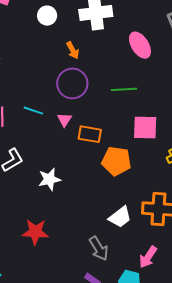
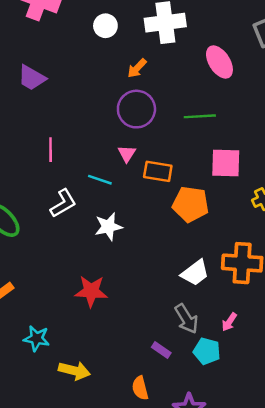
orange arrow: (73, 50) -> (137, 68), turned 72
cyan line: (33, 111) -> (100, 180), moved
gray arrow: (99, 248) -> (186, 319), moved
pink arrow: (148, 257) -> (229, 322), size x0.7

